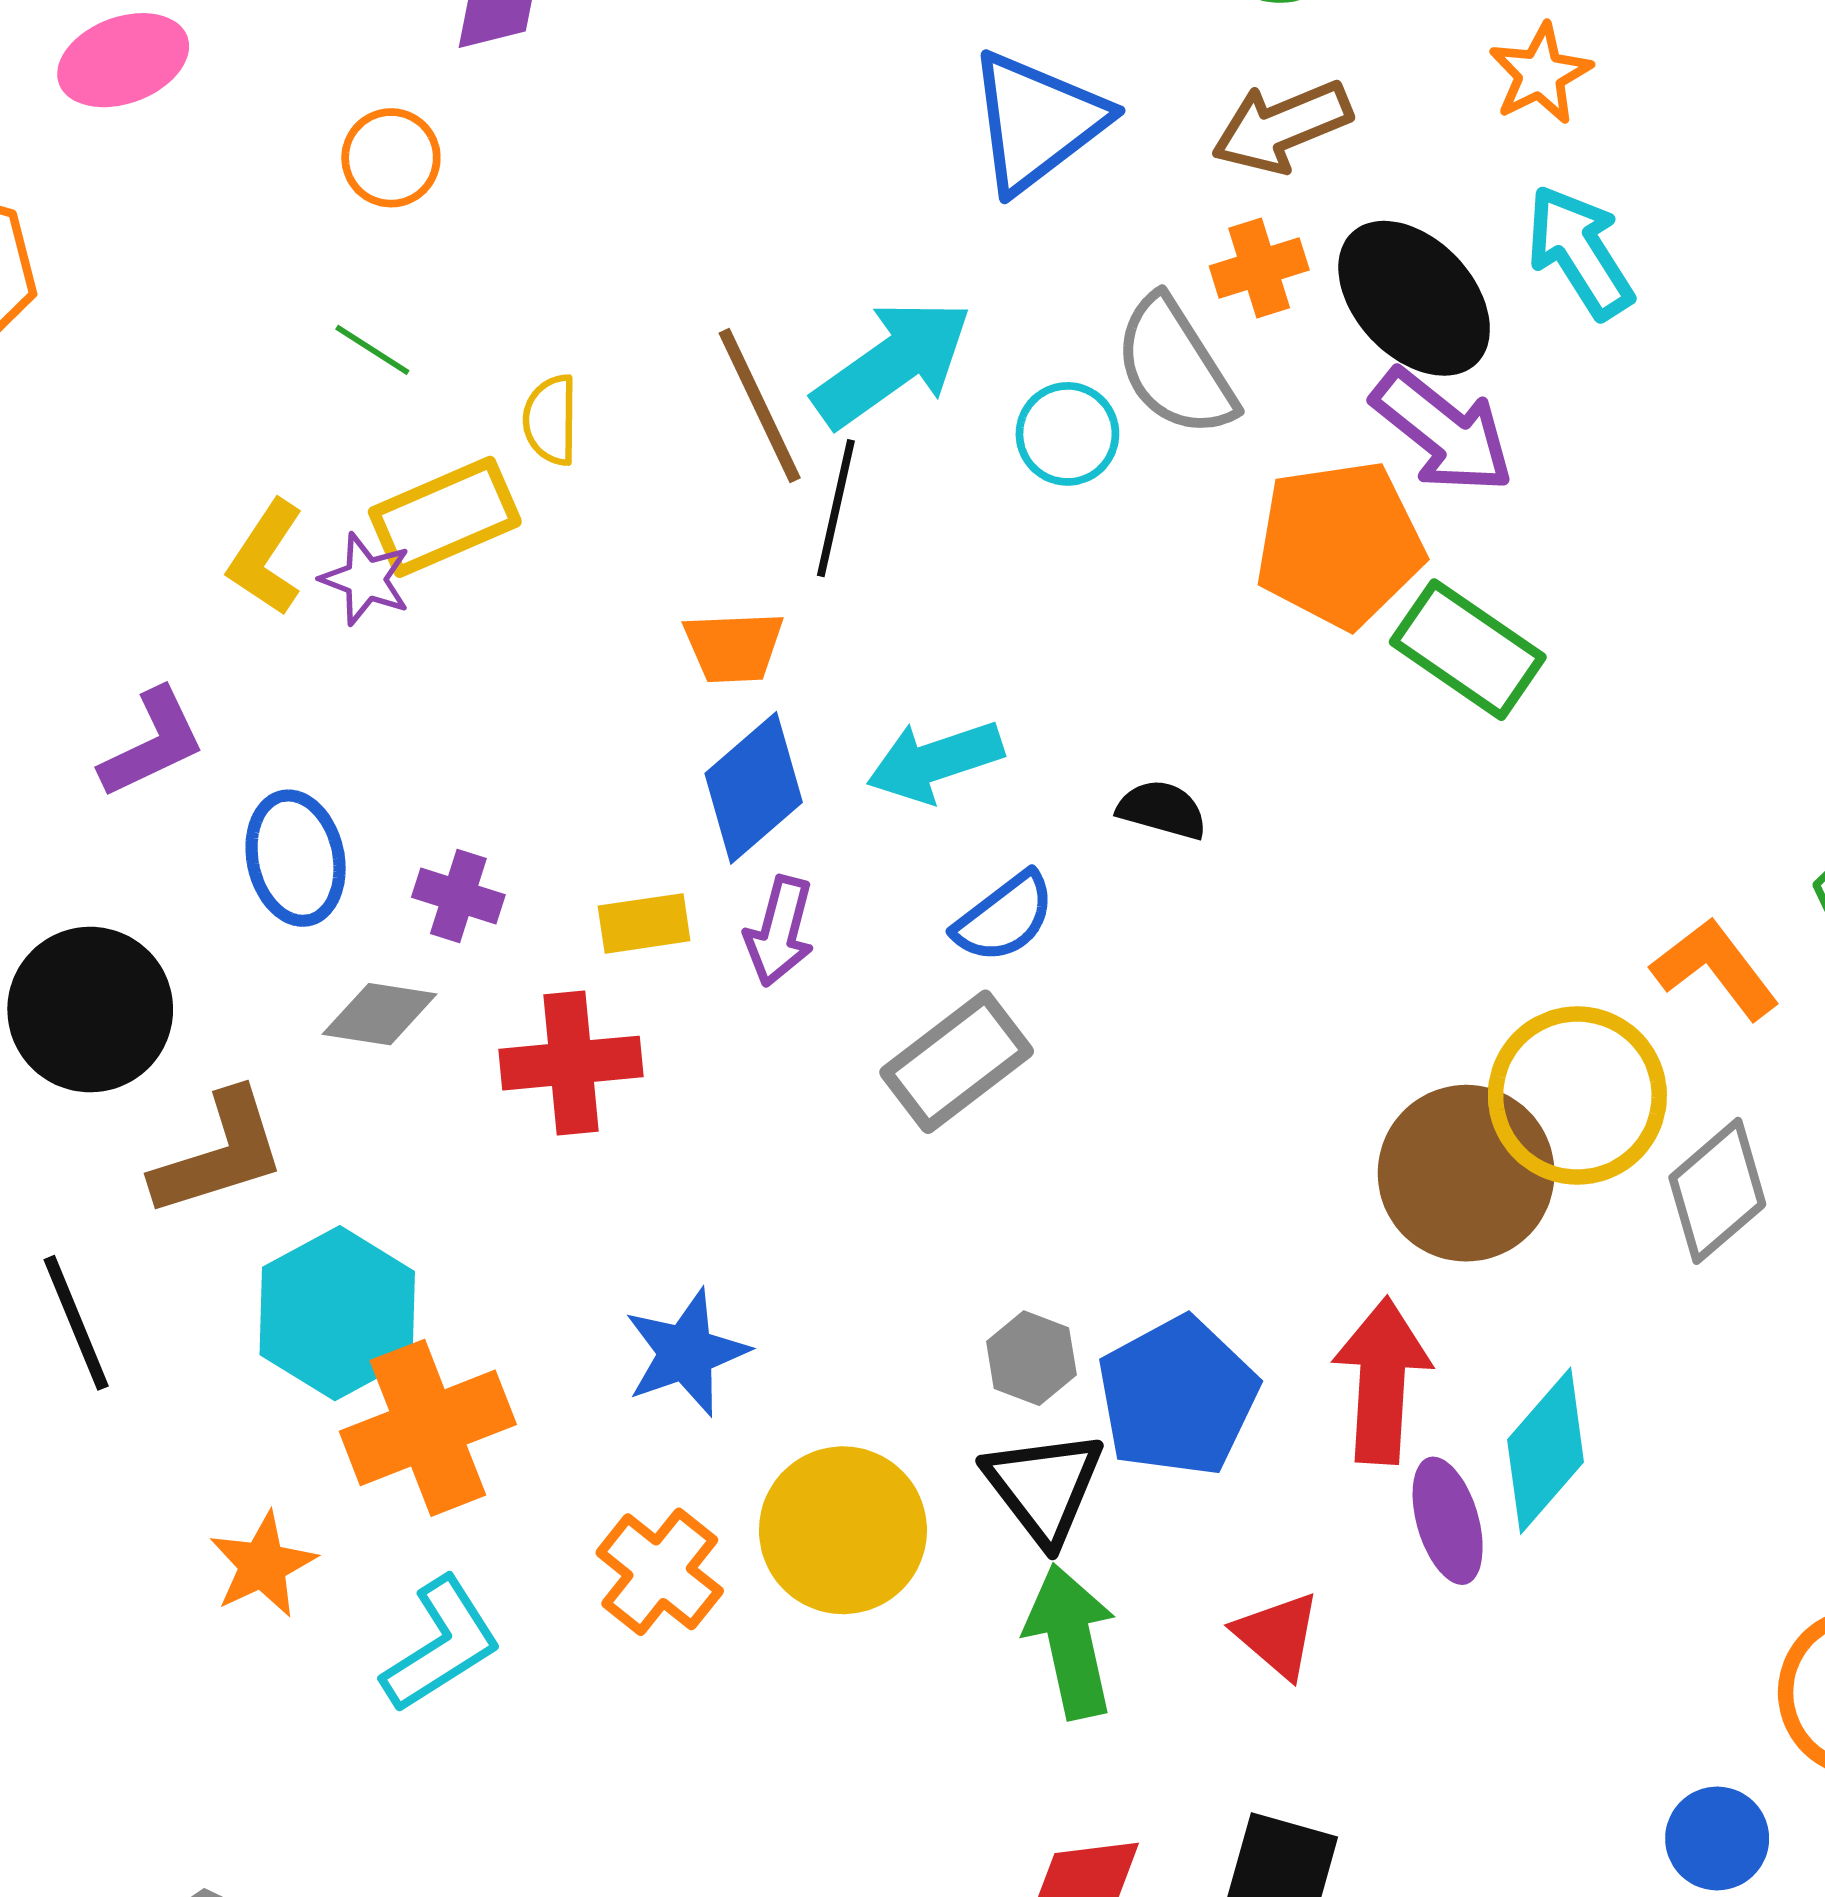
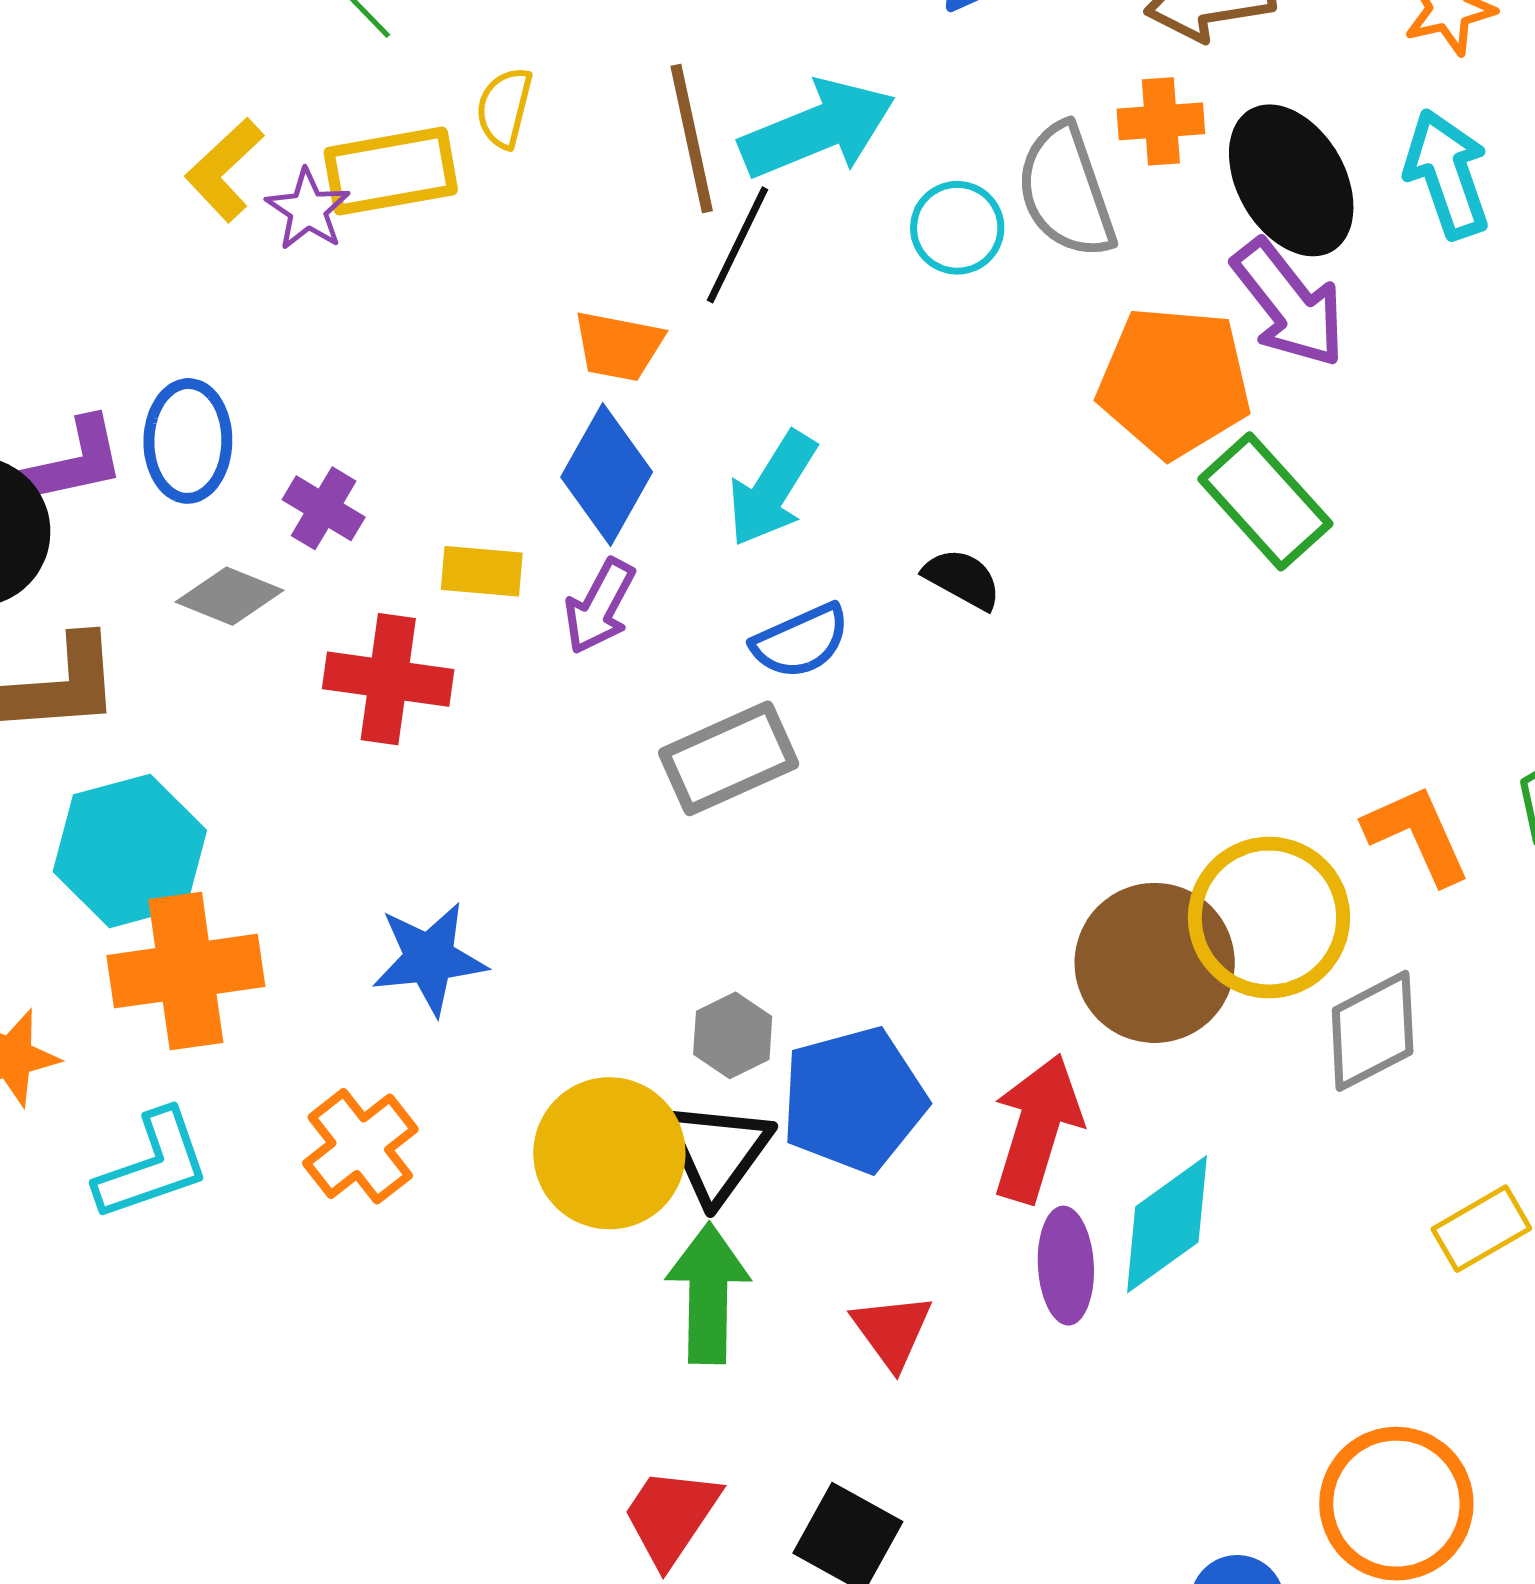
purple L-shape: (152, 743) -> (75, 461), moved
cyan arrow: (935, 761) -> (772, 489), turned -53
blue diamond: (754, 788) -> (607, 475), turned -33
yellow circle: (843, 1530) -> (609, 1153), moved

